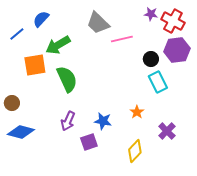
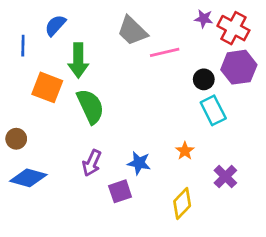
blue line: (17, 34) -> (23, 46), turned -49
green arrow: (58, 45) -> (78, 60), turned -60
orange square: (35, 65) -> (47, 87), turned 30

